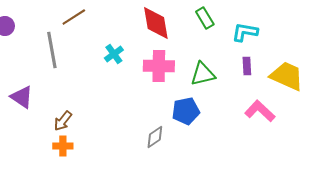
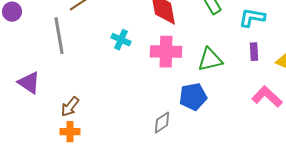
cyan cross: (114, 54) -> (121, 40), turned -30

